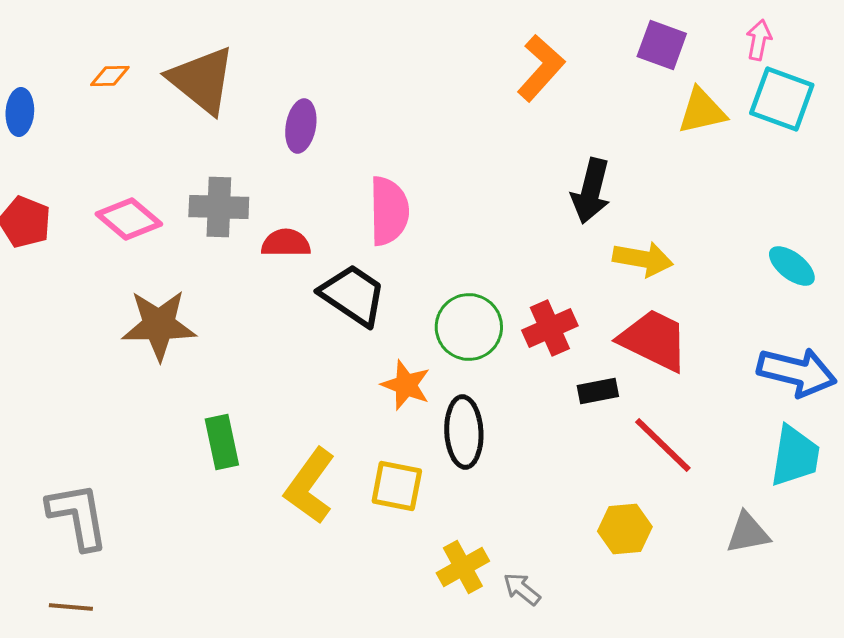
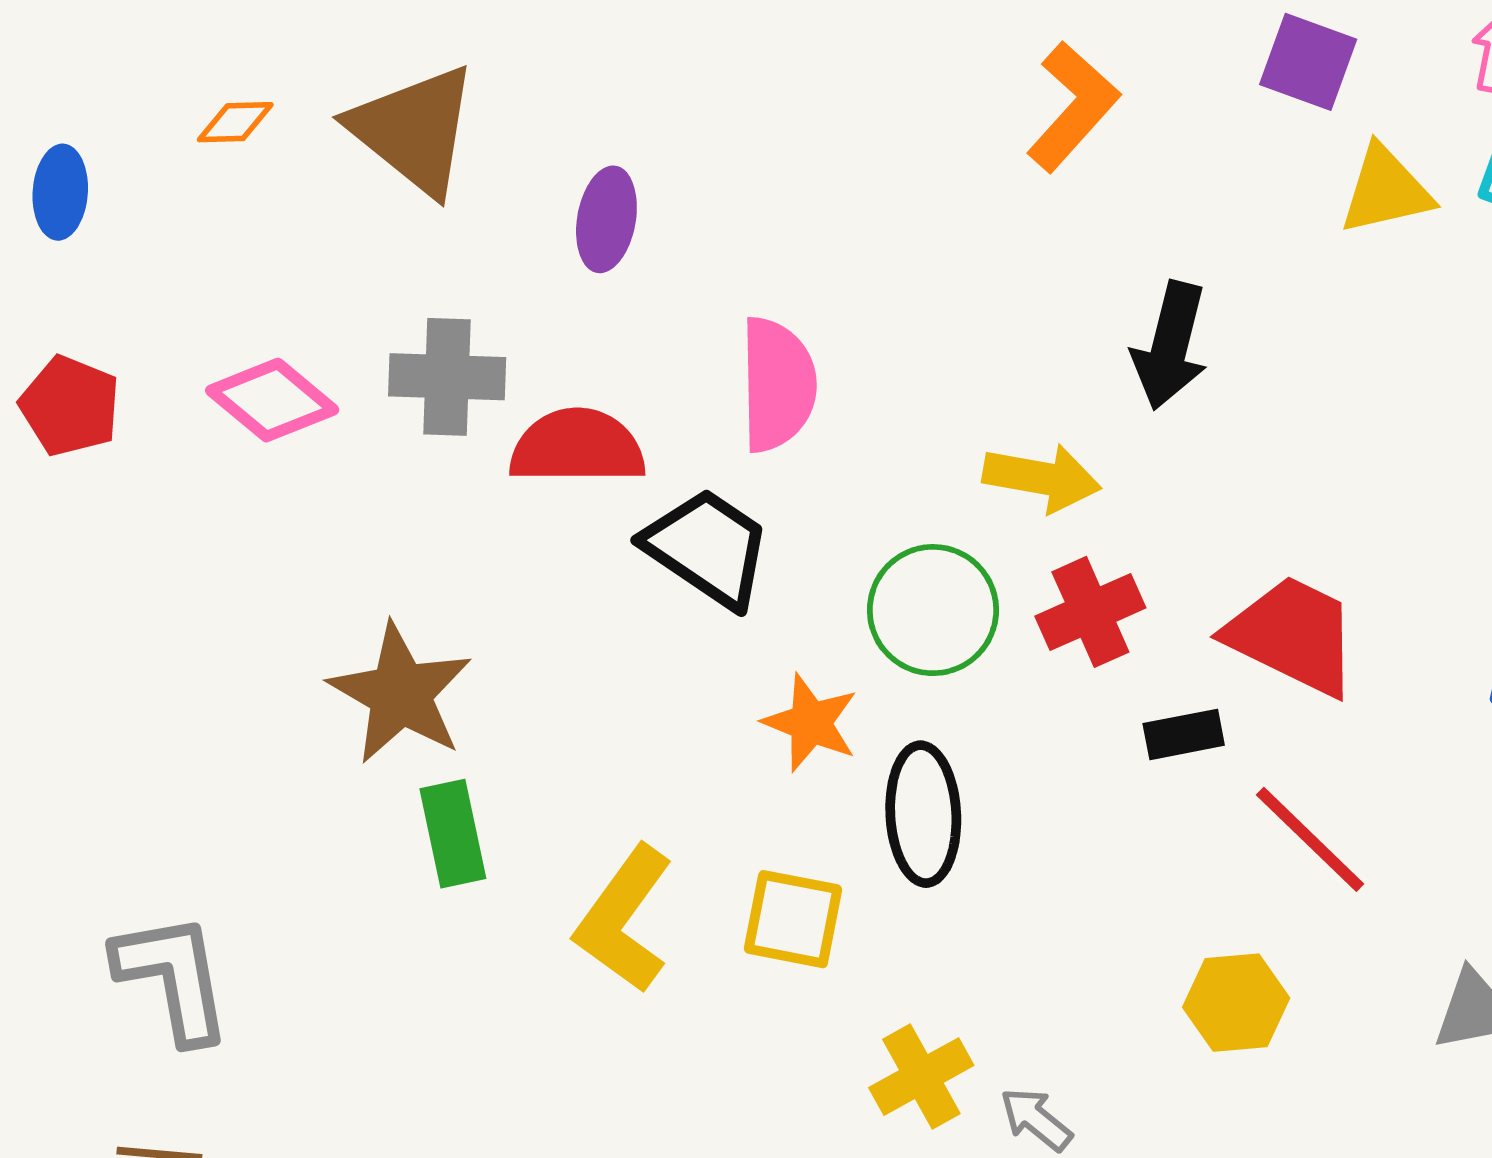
red semicircle: (286, 243) -> (577, 447), size x1.4
yellow arrow: (643, 259) -> (1042, 478), moved
brown star: (159, 325) -> (400, 694), moved, turned 30

